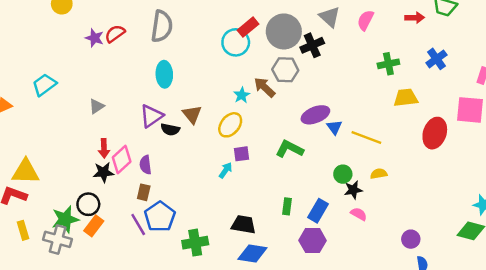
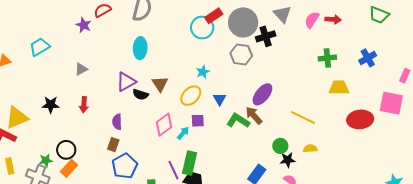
red arrow: (415, 18) -> (333, 19), moved
purple star: (94, 38) -> (84, 25), moved
brown arrow: (265, 87) -> (254, 115), moved
purple ellipse: (315, 115) -> (262, 94), turned -35
blue triangle: (334, 127) -> (220, 99), moved
red ellipse: (435, 133) -> (360, 119), turned 60
pink diamond: (122, 159) -> (164, 125), moved
yellow triangle: (26, 172) -> (17, 118), turned -30
black star: (103, 172) -> (51, 105), moved
green rectangle: (287, 206) -> (190, 163), moved, size x1.6
green star: (65, 219) -> (46, 160), size x0.6
purple line: (138, 225) -> (174, 170), moved

